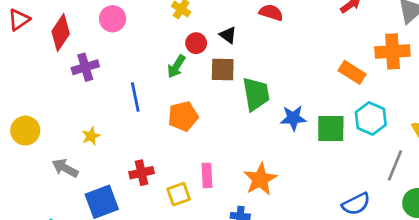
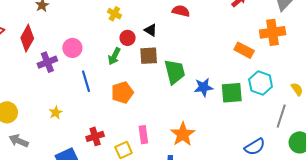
pink circle: (113, 19) -> (72, 48), moved
gray arrow: (65, 168) -> (19, 141), moved

